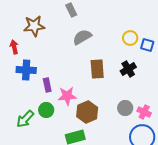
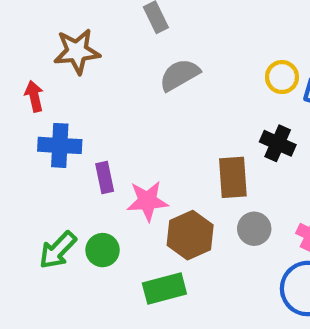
brown rectangle: (97, 69) -> (233, 177), moved
black cross: (128, 69) -> (278, 143), turned -35
gray circle: (125, 108) -> (254, 229), moved
green circle: (46, 110) -> (103, 250), moved

